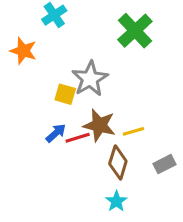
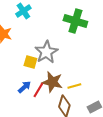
green cross: (135, 31) -> (75, 21), turned -30
red line: (78, 138) -> (38, 90), turned -42

